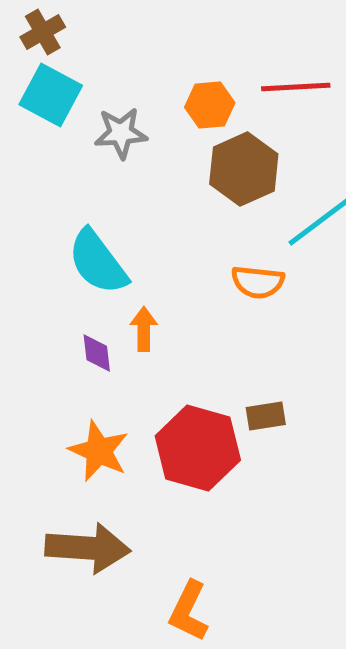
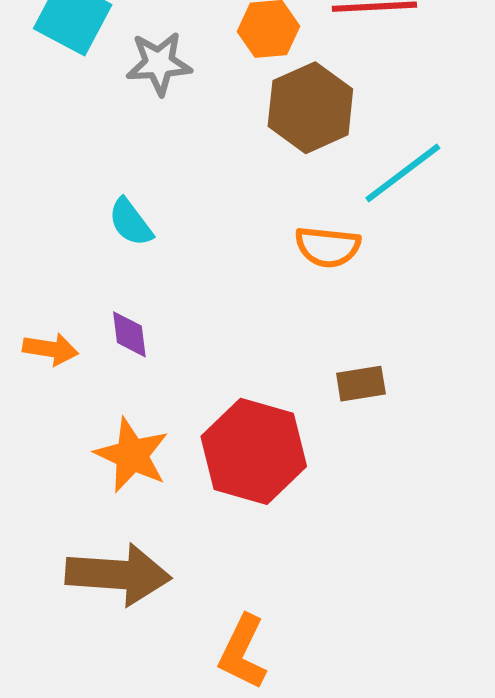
cyan semicircle: (98, 262) -> (131, 222), size x0.6
orange arrow: (144, 329) -> (50, 349), moved, turned 99
brown rectangle: (266, 416) -> (361, 384), moved

